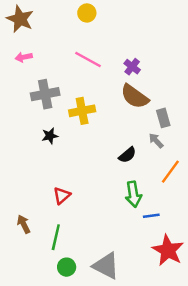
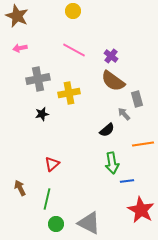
gray arrow: (156, 141) -> (124, 114), moved
orange line: (170, 172) -> (143, 144), turned 45

